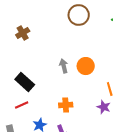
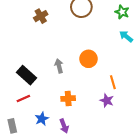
brown cross: (23, 33) -> (41, 16), moved
gray arrow: (64, 66) -> (59, 66), moved

